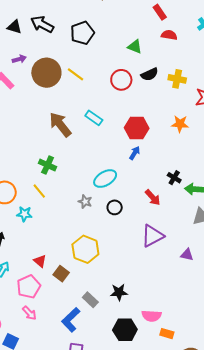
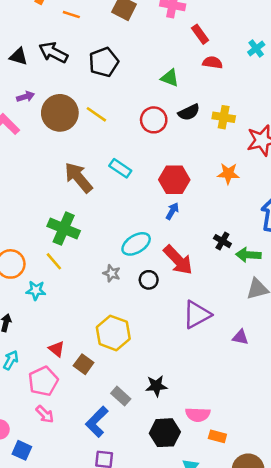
green cross: (48, 165) -> (64, 229), size x1.4
red arrow: (153, 197) -> (178, 260), moved, size x1.5

